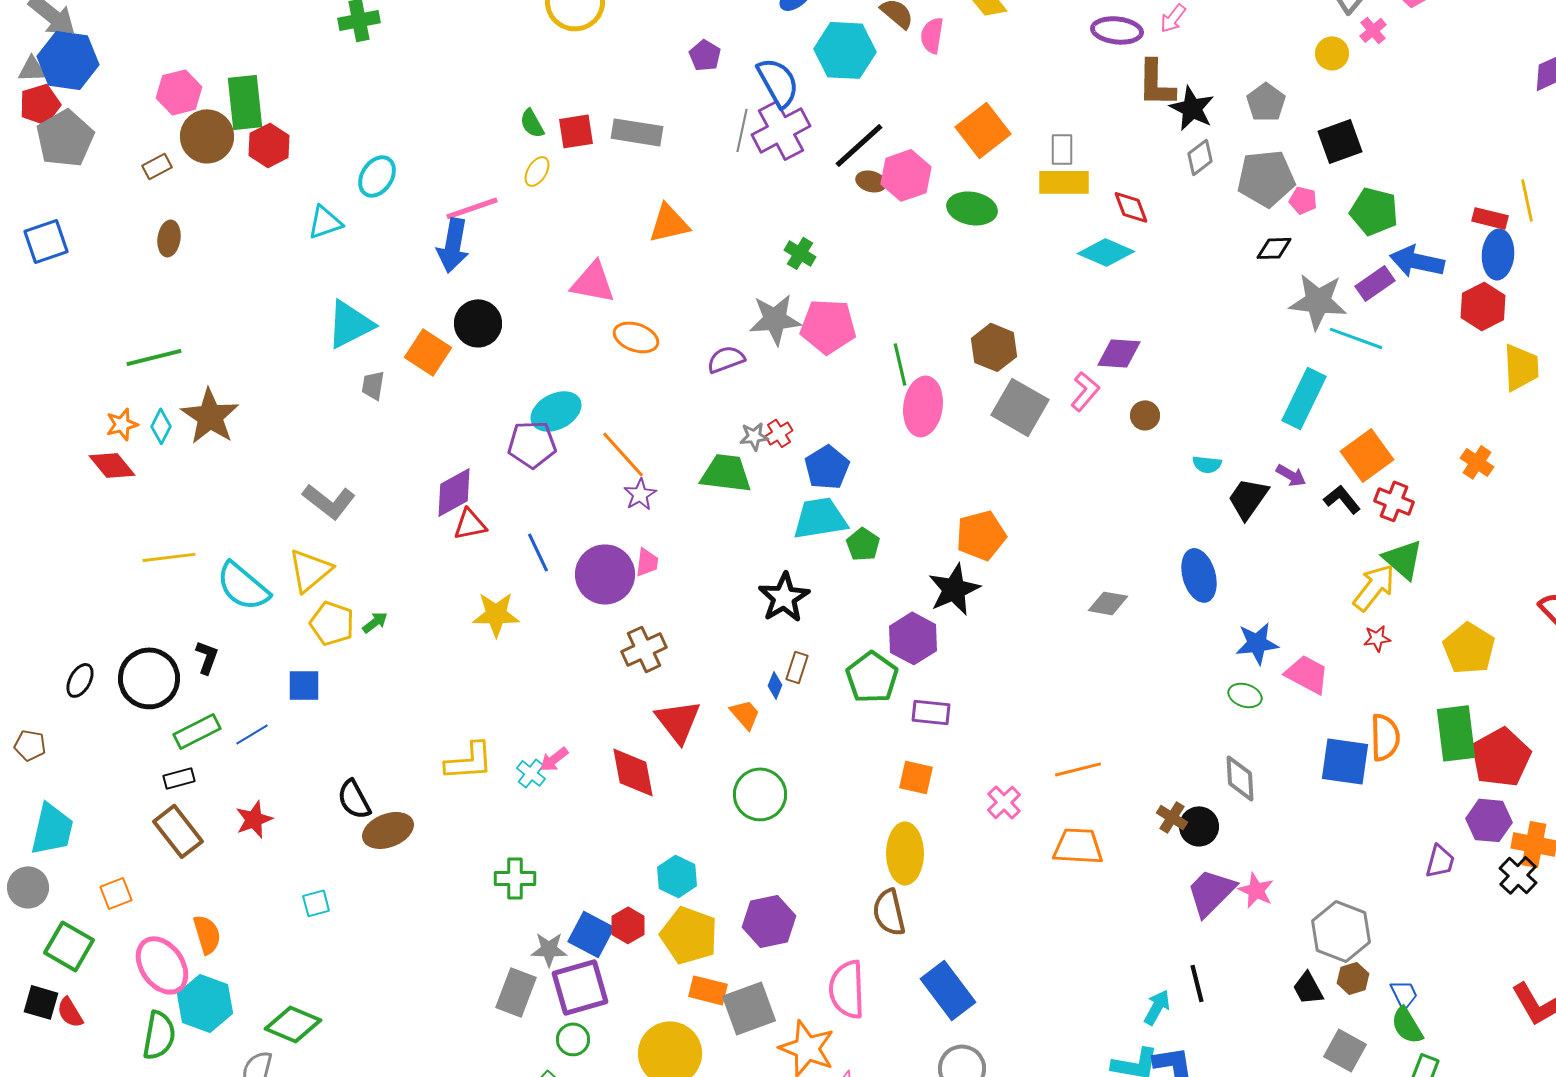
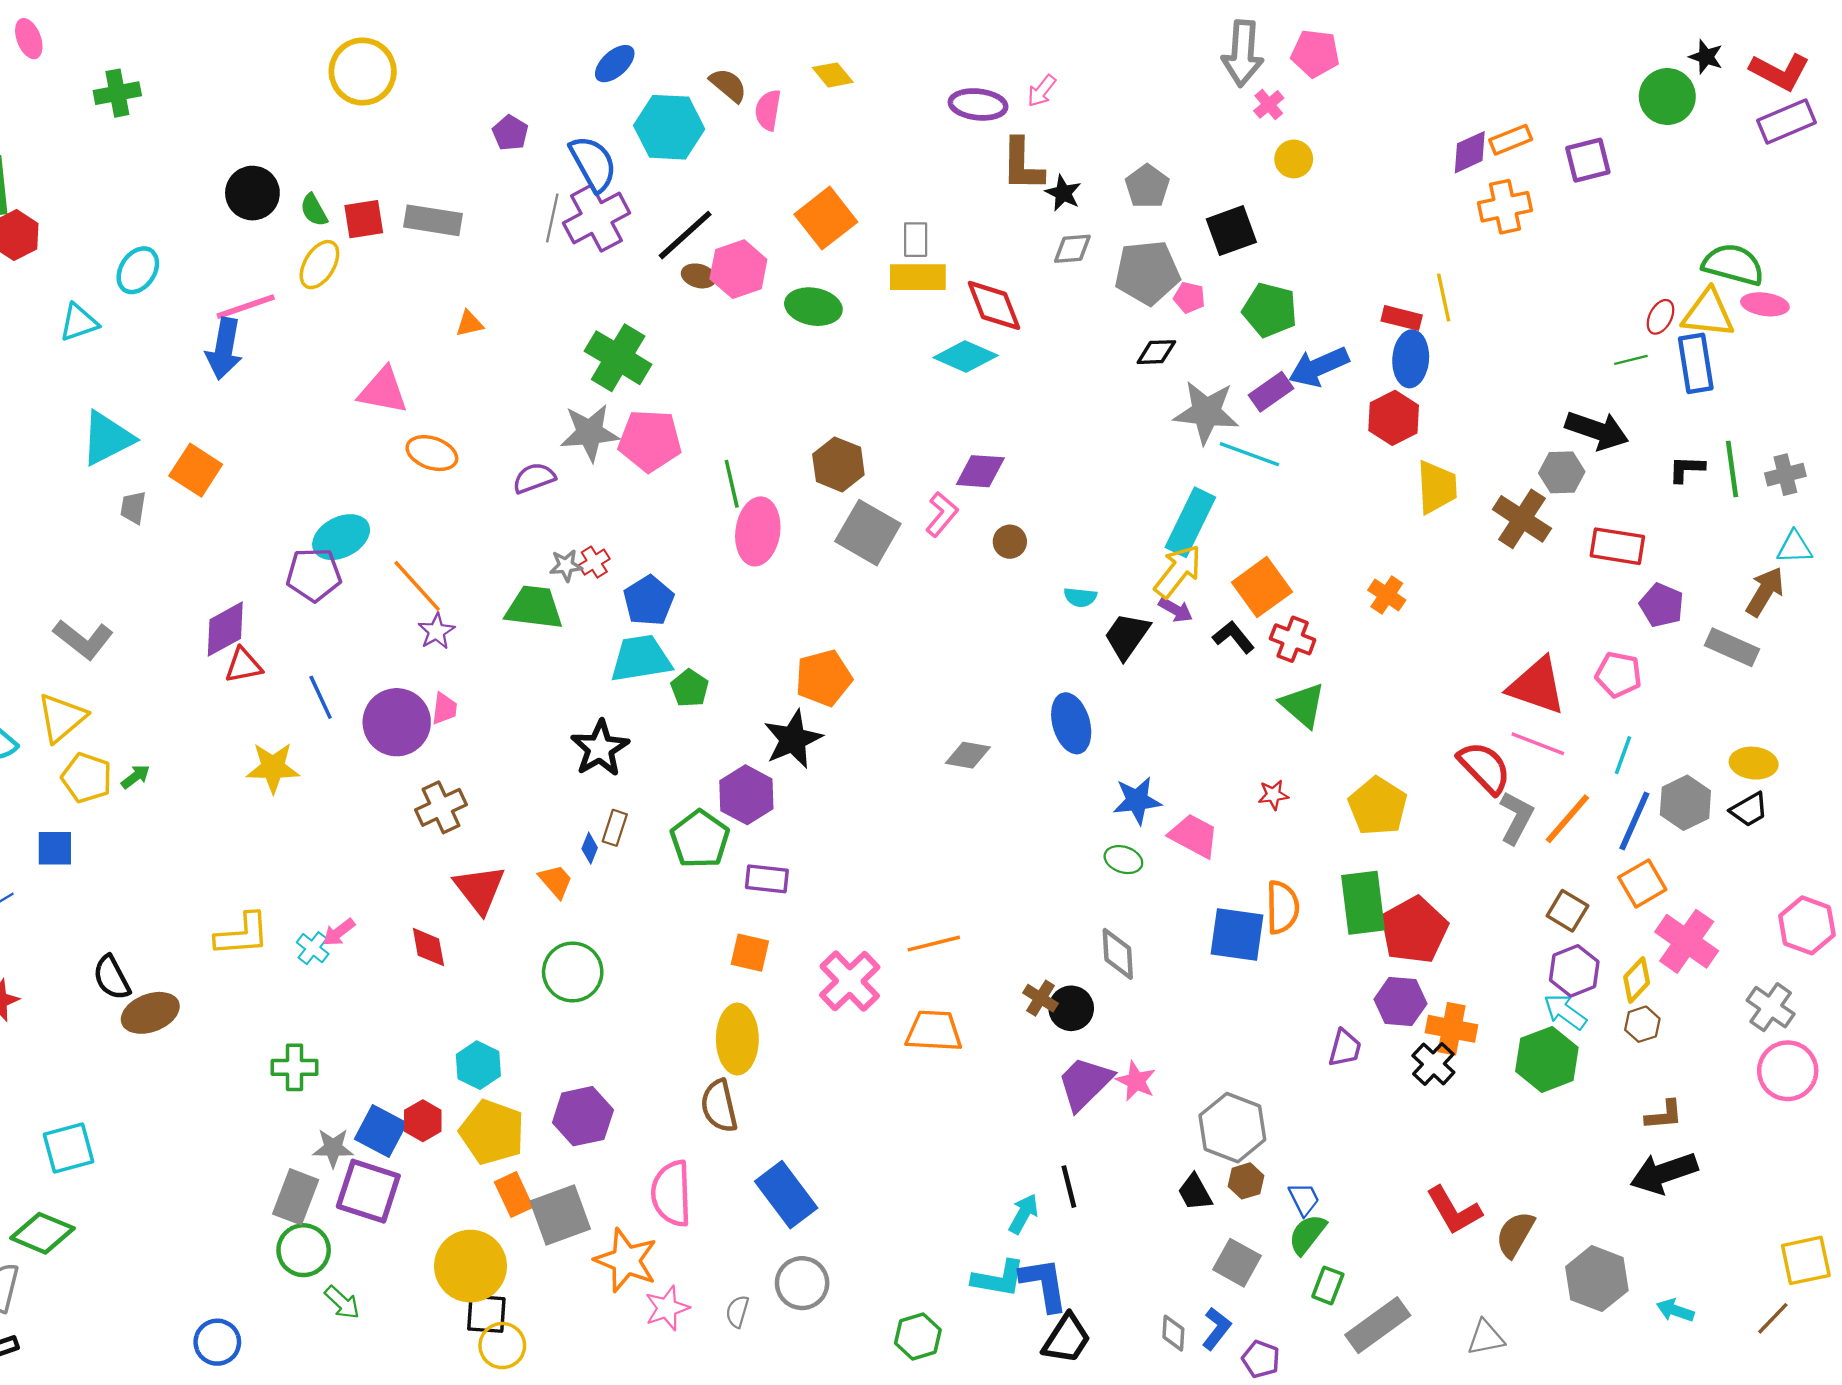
yellow circle: (1332, 53) -> (1294, 159), moved
black star: (1192, 108) -> (1063, 193), size x0.7
gray diamond: (1200, 157) -> (1072, 249), turned 33
yellow ellipse: (537, 171) -> (319, 265), size x1.4
red diamond: (1131, 207) -> (994, 305), size x1.4
orange triangle: (669, 223) -> (469, 324), size x0.6
green cross: (800, 253) -> (618, 358), size x1.8
blue arrow: (1417, 261) -> (1319, 367), turned -36
black circle: (478, 323) -> (252, 193), moved
yellow arrow: (1374, 587) -> (1178, 571), moved
red diamond: (633, 772) -> (428, 947), size x0.7
pink cross: (1004, 802) -> (850, 981), size x1.6
cyan square: (316, 903) -> (69, 1148), moved, size x1.6
purple square: (580, 987) -> (368, 1191), turned 34
orange rectangle: (708, 990) -> (514, 1195), turned 51
green semicircle: (1407, 1025) -> (1307, 1234), turned 69
green circle: (573, 1039) -> (304, 1250), moved, size x1.4

